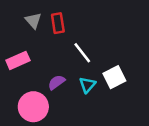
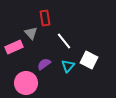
gray triangle: (33, 21) -> (31, 33), moved
white square: (114, 77) -> (89, 60), turned -36

